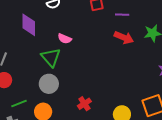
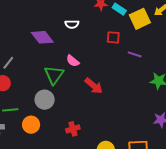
purple diamond: (29, 25) -> (42, 37), turned -55
red arrow: (124, 38) -> (94, 86), moved

